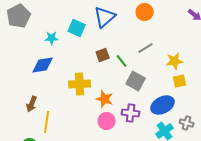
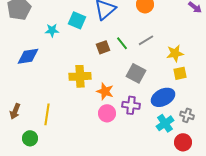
green line: (122, 61) -> (122, 43), moved
blue diamond: (43, 65) -> (28, 56), moved
brown arrow: (32, 104) -> (15, 111), moved

